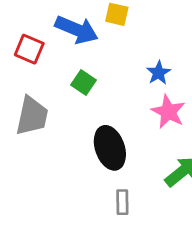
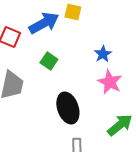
blue arrow: (76, 30) -> (44, 23), turned -52

